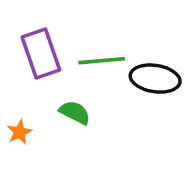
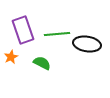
orange star: (19, 132) -> (11, 57), moved

